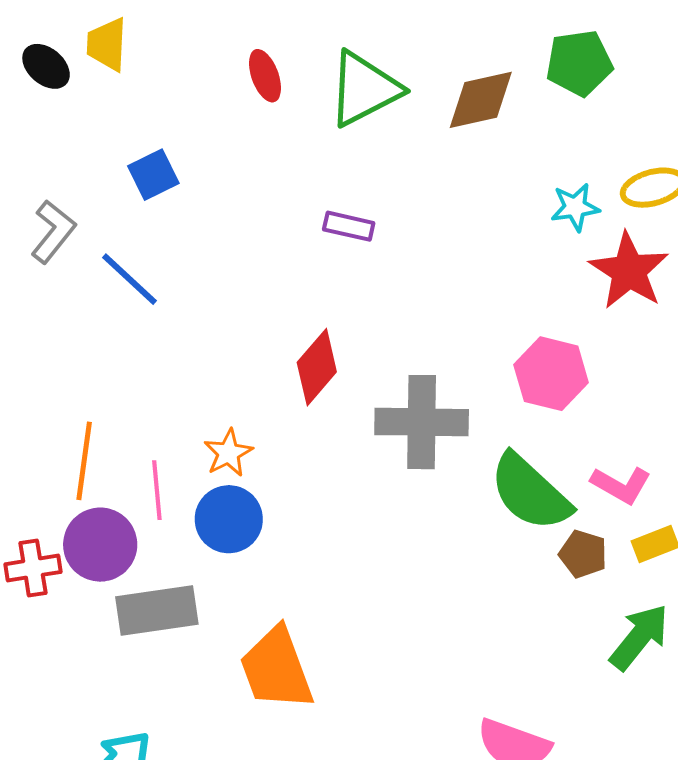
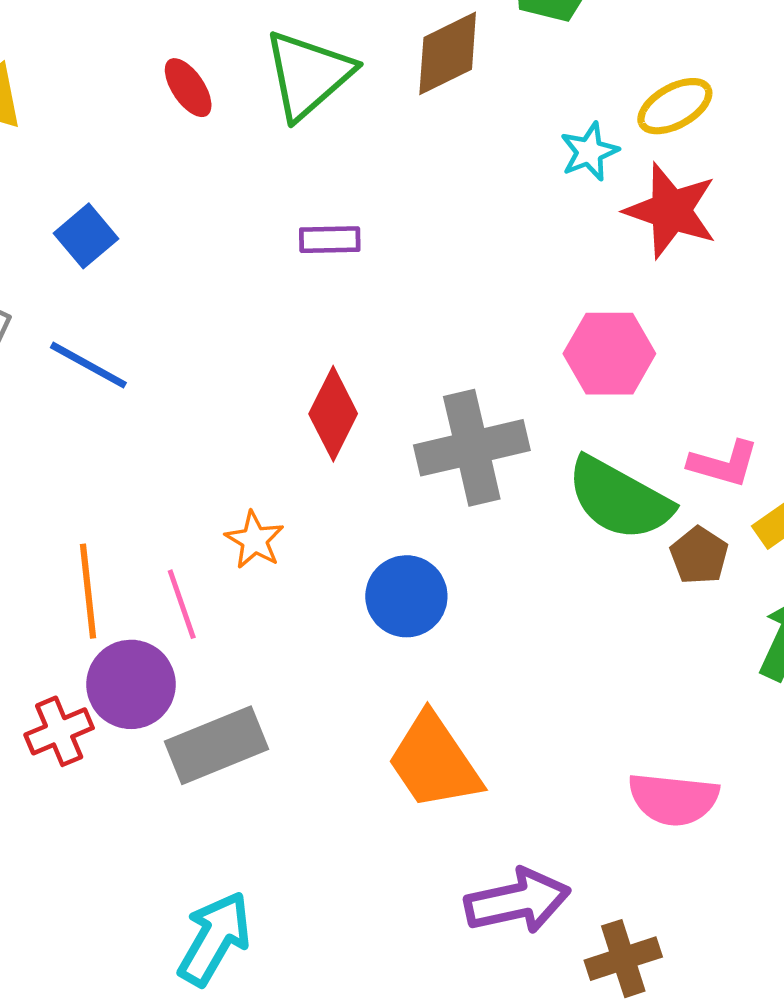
blue circle: (229, 519) -> (406, 596), moved
brown pentagon: (583, 554) -> (699, 556), turned 30
orange trapezoid: (276, 669) -> (434, 762), moved

